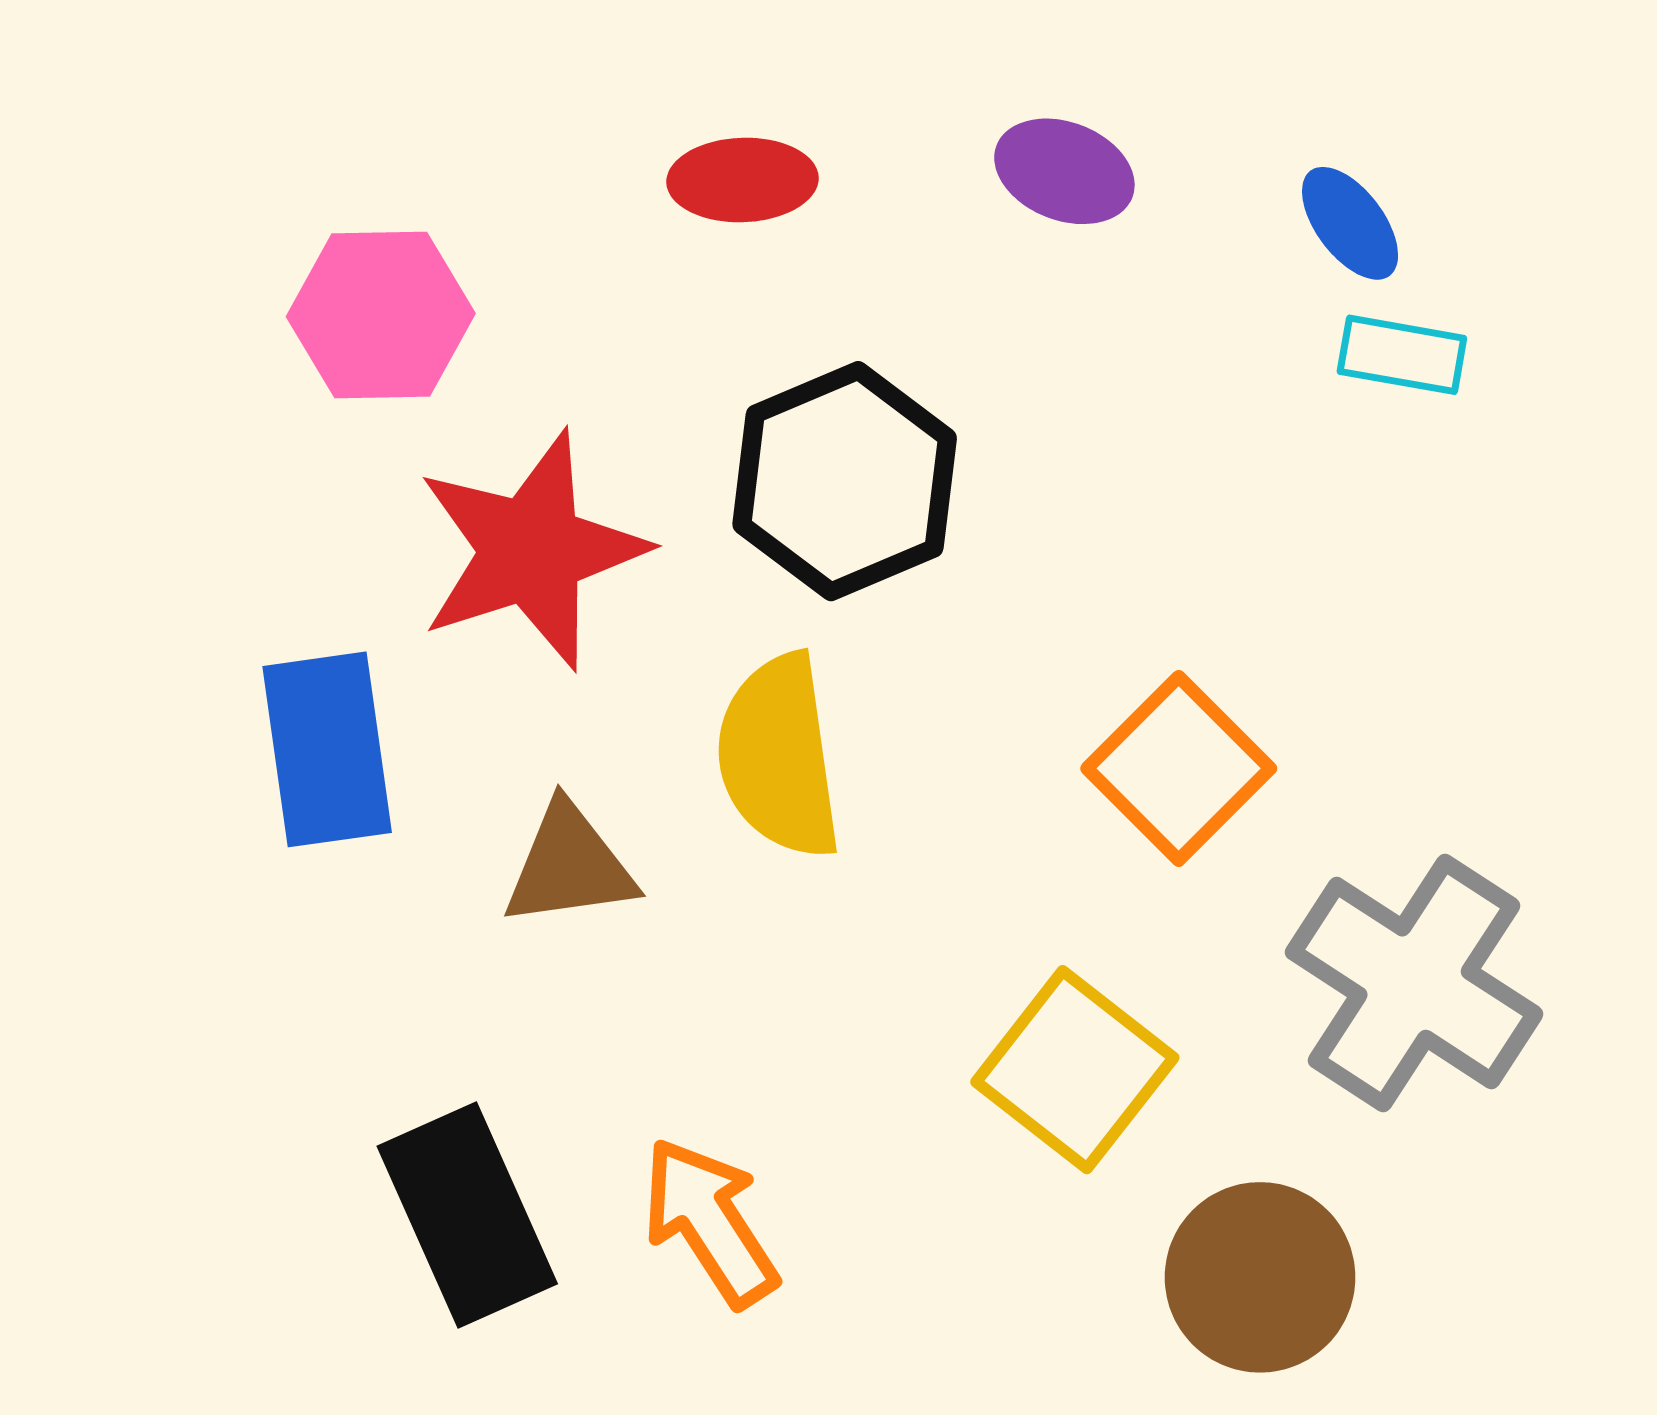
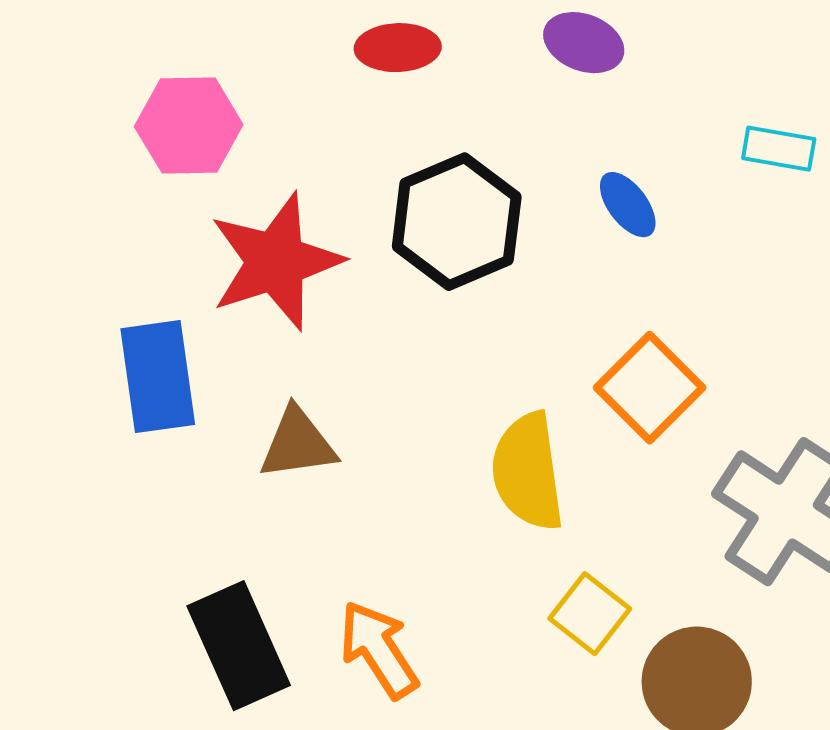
blue ellipse: (1350, 223) -> (628, 205), moved
yellow semicircle: (779, 756) -> (528, 472), moved
yellow square: (1075, 1070) -> (590, 614), moved, size x0.7

